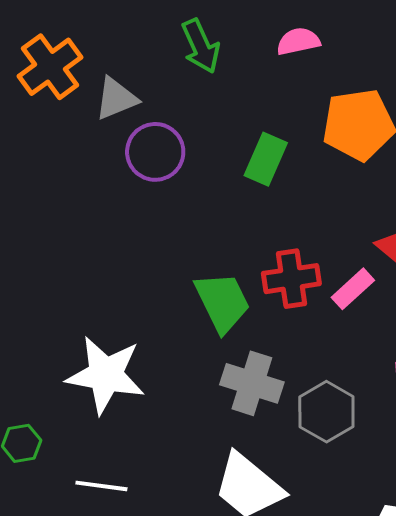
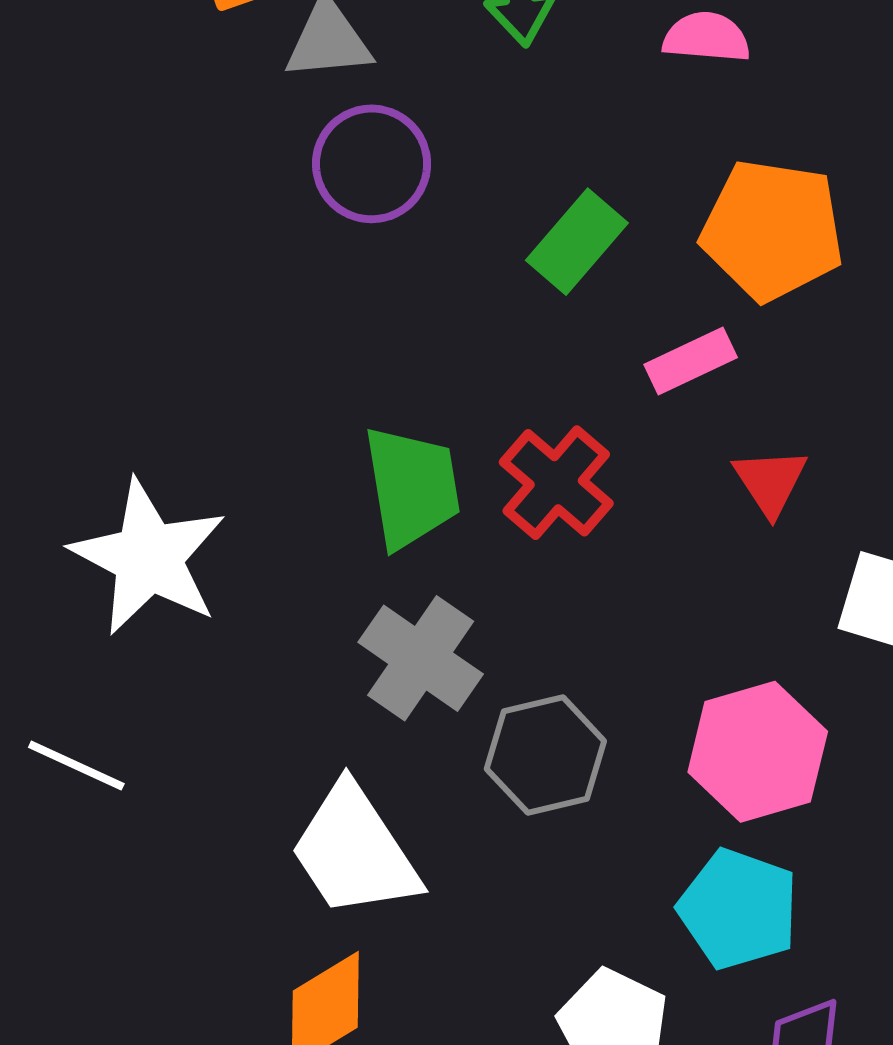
red cross: (291, 279) -> (556, 483), turned 32
pink rectangle: (353, 289) -> (691, 361), moved

